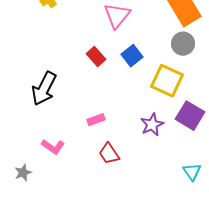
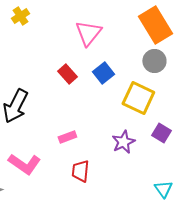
purple square: (190, 116) -> (161, 133), size x0.7
pink L-shape: (53, 147) -> (24, 164), size x1.4
red trapezoid: (109, 154) -> (80, 171), turned 40

